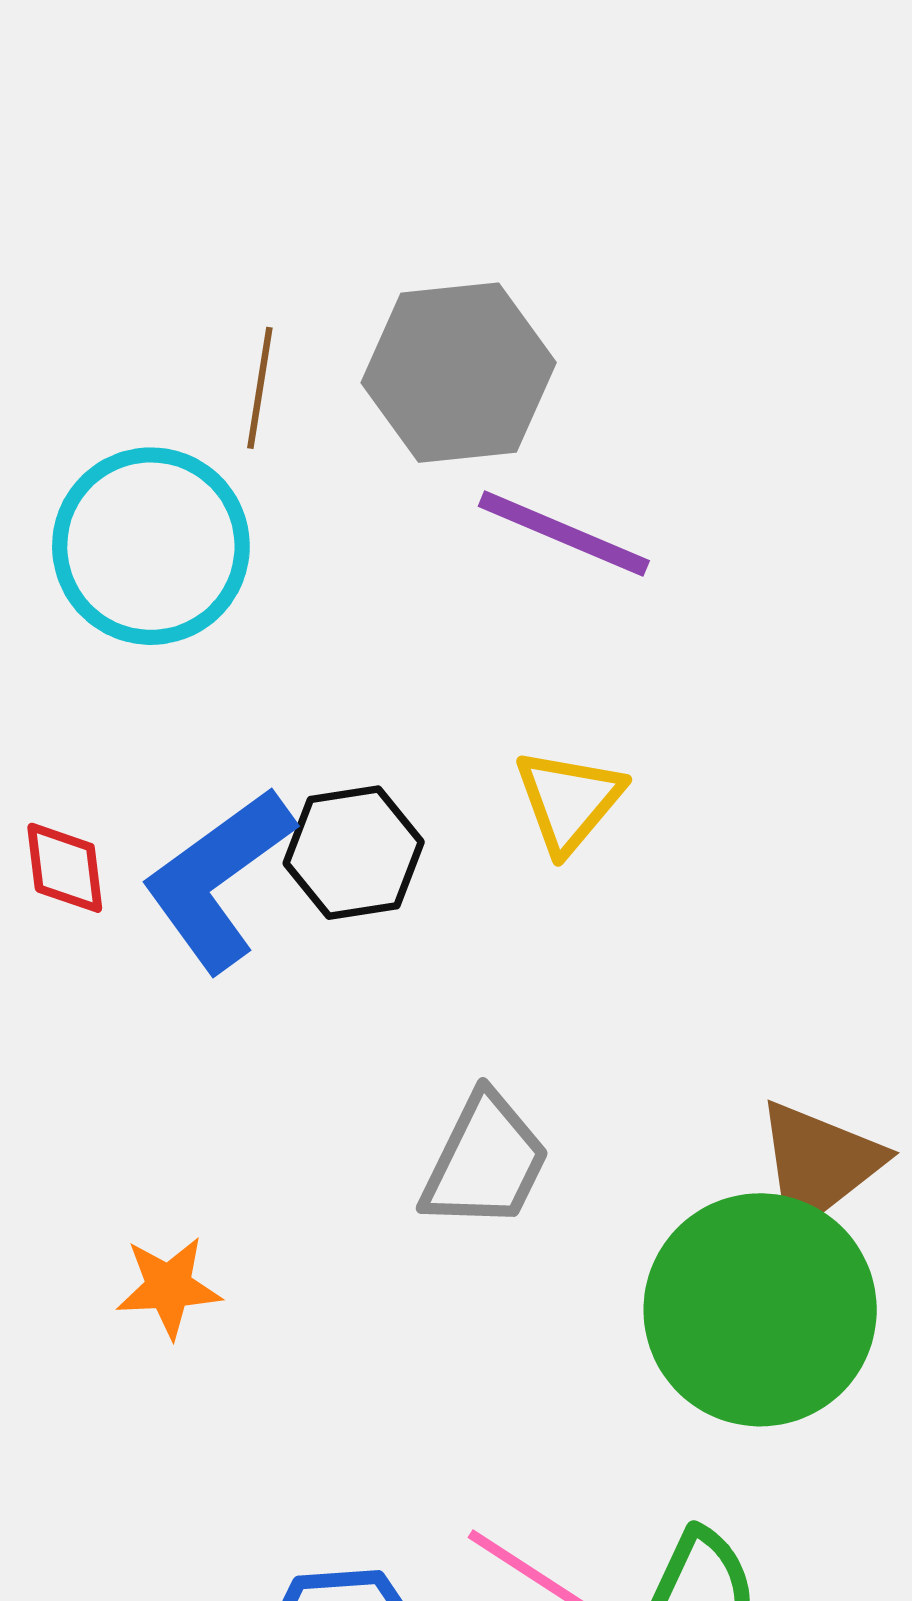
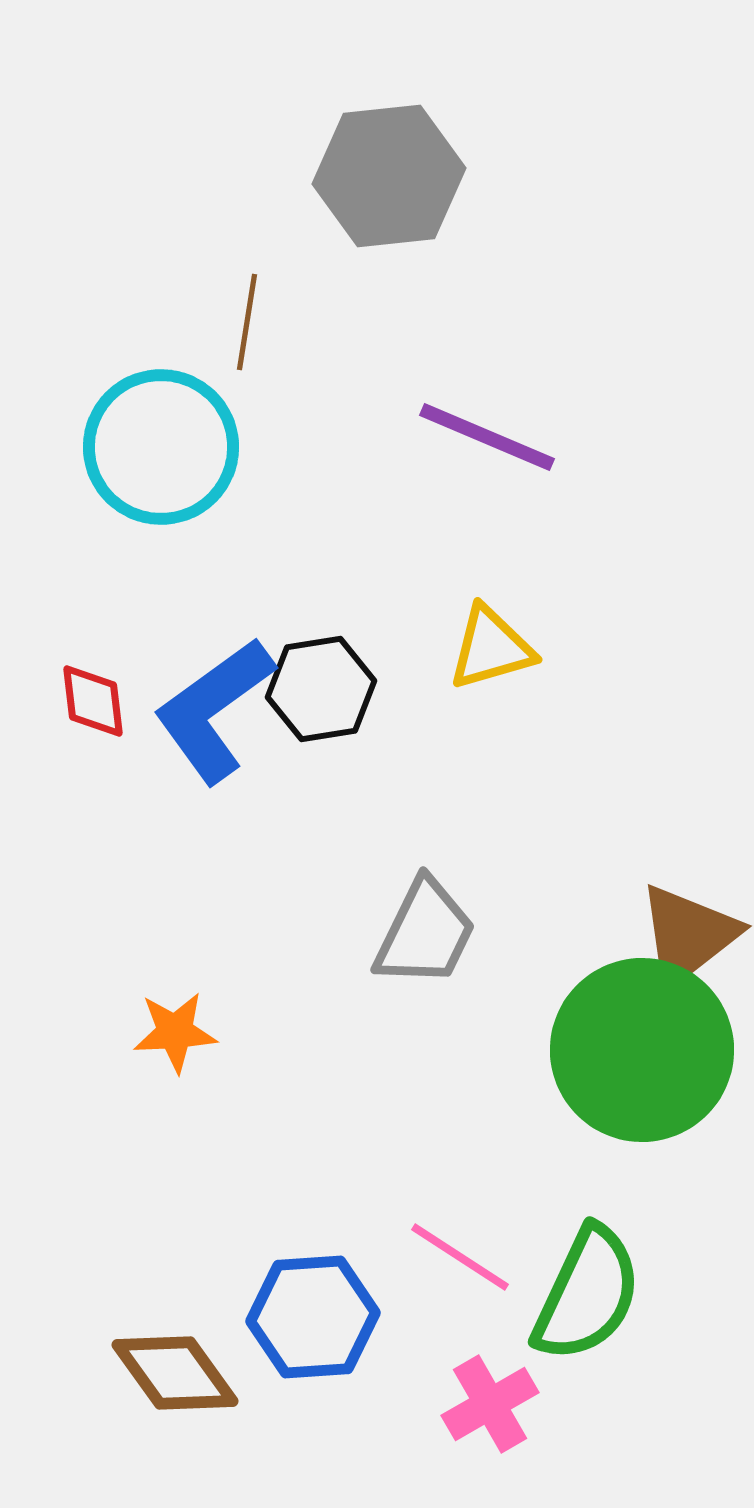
gray hexagon: (459, 373) -> (389, 176), moved
yellow triangle: (569, 801) -> (491, 648), turned 34

